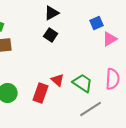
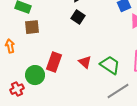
red rectangle: (41, 93) -> (54, 62), moved

